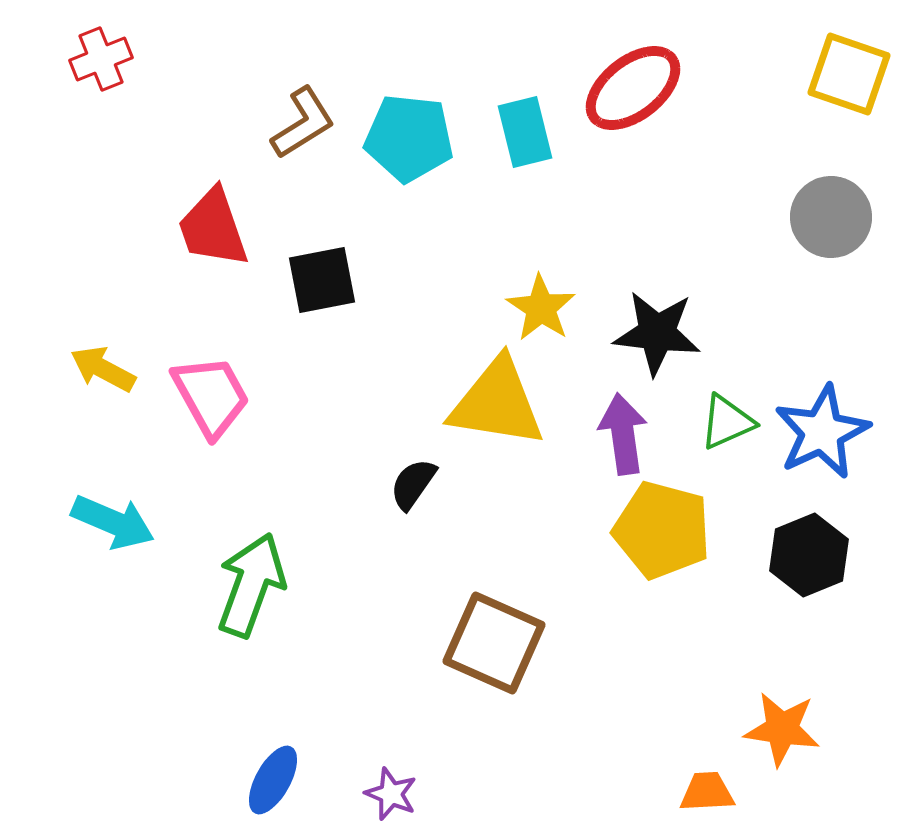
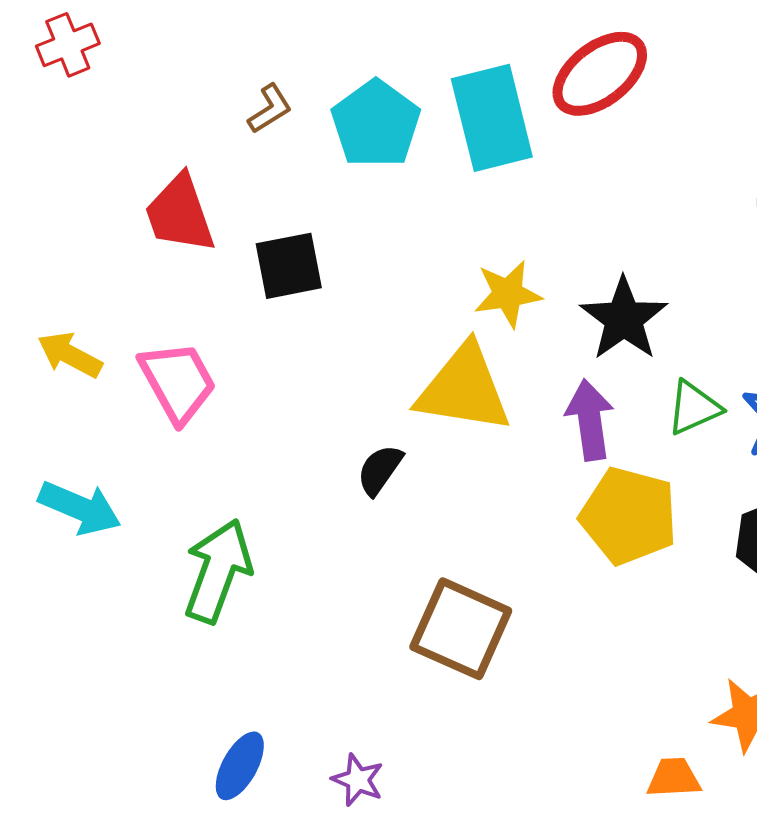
brown L-shape: (303, 123) -> (270, 109), size x0.7
cyan rectangle: (525, 132) -> (492, 118), size x1.5
cyan pentagon: (409, 138) -> (376, 124), turned 30
yellow star: (541, 308) -> (508, 294), turned 30
black star: (657, 333) -> (624, 319), turned 30

